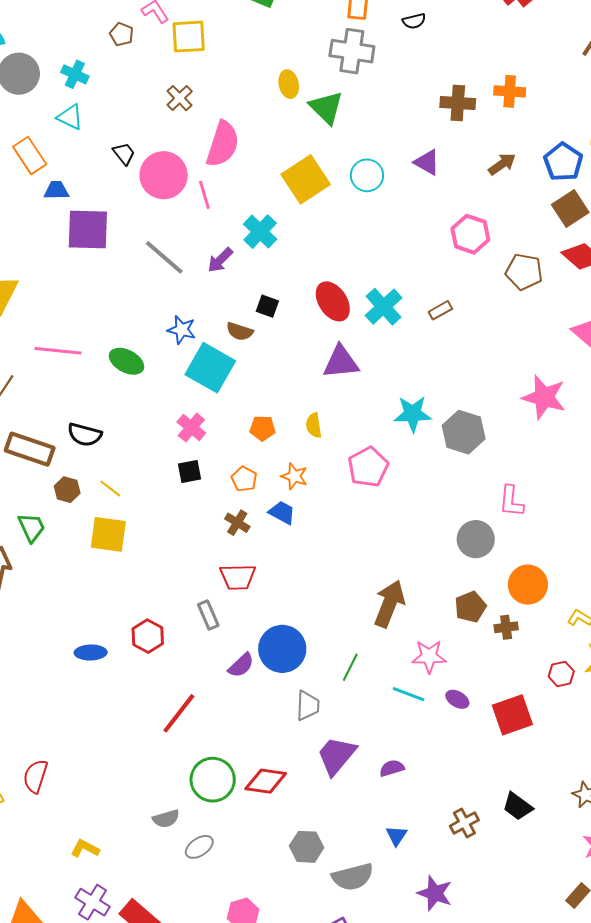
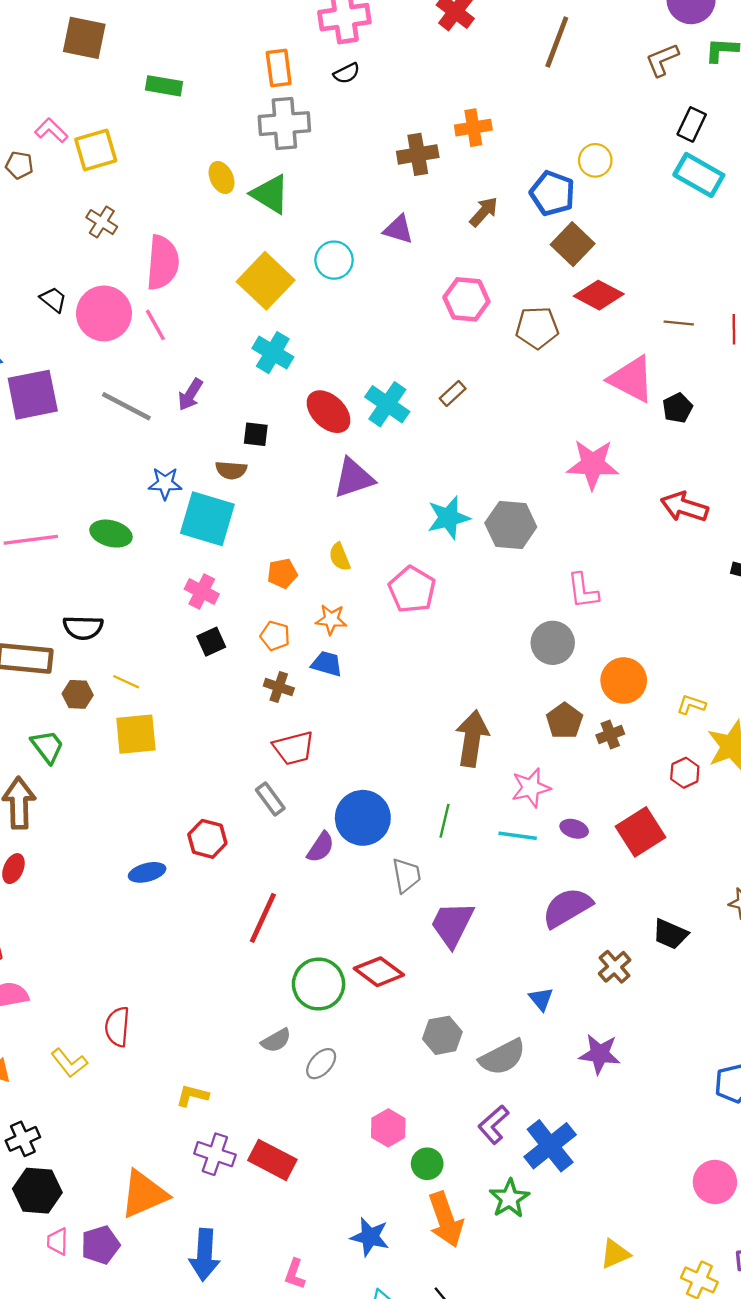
cyan cross: (260, 232) -> (273, 353), moved
purple semicircle: (392, 768) -> (567, 908), moved, size x1.8
red diamond: (266, 781) -> (379, 972), turned 42

